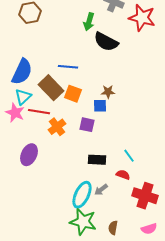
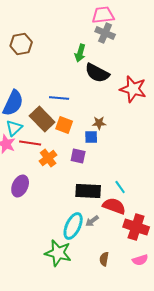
red star: (142, 18) -> (133, 89), moved
black rectangle: (97, 160) -> (88, 191), size x1.4
red semicircle: (123, 175) -> (114, 206), size x1.6
green star: (83, 222) -> (58, 253), moved

